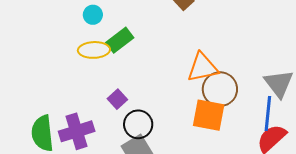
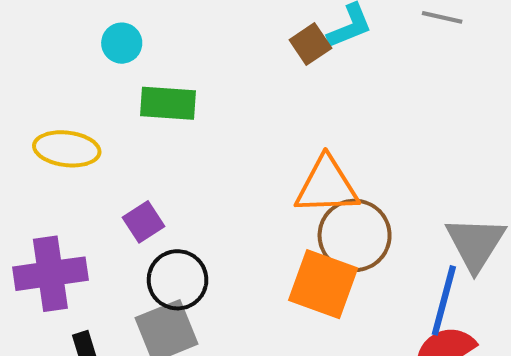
green rectangle: (120, 40) -> (168, 103), turned 32
yellow ellipse: (94, 50) -> (67, 149), moved

